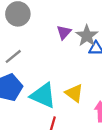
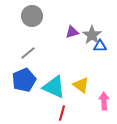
purple triangle: (64, 32) -> (72, 32), turned 32

